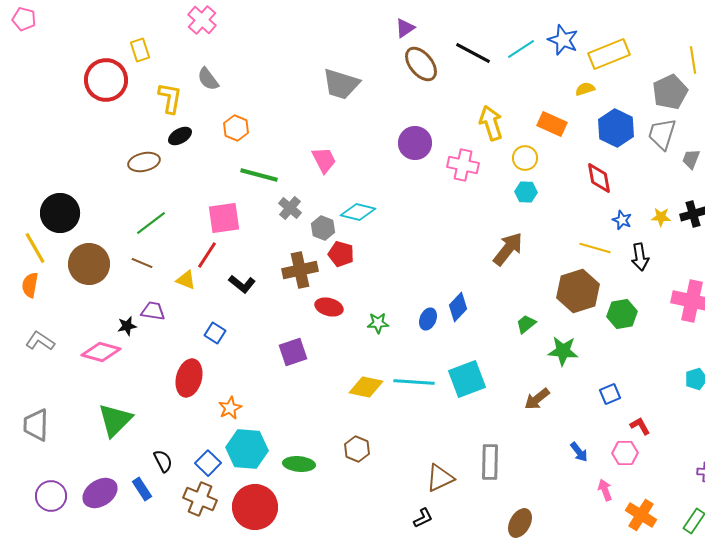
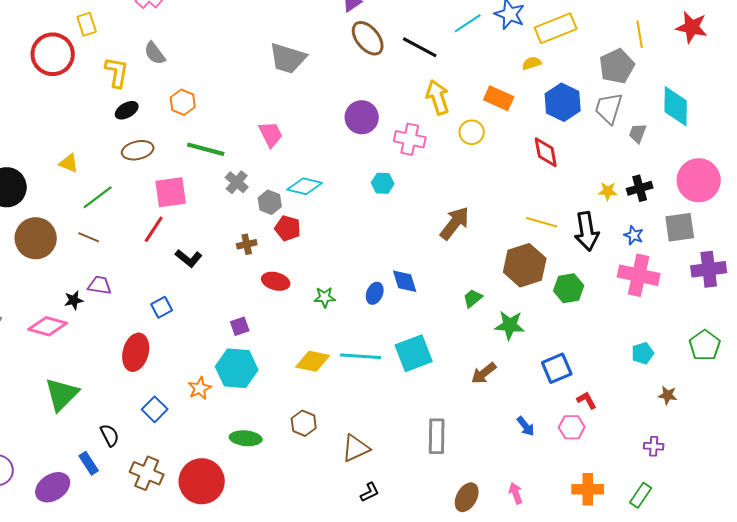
black line: (473, 53) -> (420, 47), moved
brown ellipse: (144, 162) -> (138, 150), moved
cyan hexagon: (526, 192) -> (383, 183), moved
blue star: (622, 220) -> (634, 235), moved
black arrow: (640, 257) -> (587, 231), size x1.4
brown cross: (300, 270) -> (247, 244), size x0.6
yellow triangle: (186, 280) -> (69, 163), moved
blue diamond: (458, 307) -> (405, 281), turned -60
blue square: (215, 333) -> (162, 307), turned 30
purple square: (293, 352) -> (240, 326), size x0.7
blue square: (610, 394) -> (557, 368), size x1.4
orange star: (230, 408) -> (200, 388), moved
cyan hexagon: (247, 449) -> (237, 368), moved
blue square: (208, 463) -> (155, 409), moved
brown triangle: (440, 478) -> (356, 448), moved
pink arrow: (605, 490) -> (516, 493), moved
purple ellipse: (100, 493) -> (53, 487), moved
orange cross: (641, 515) -> (588, 489), turned -32

